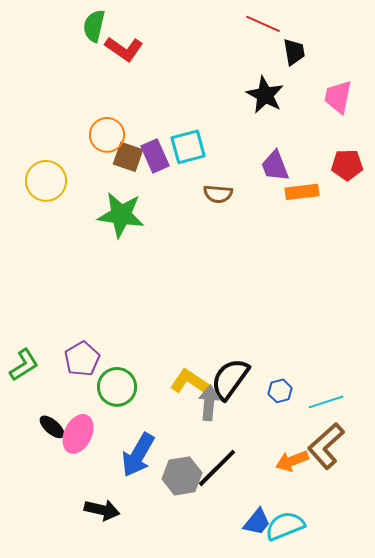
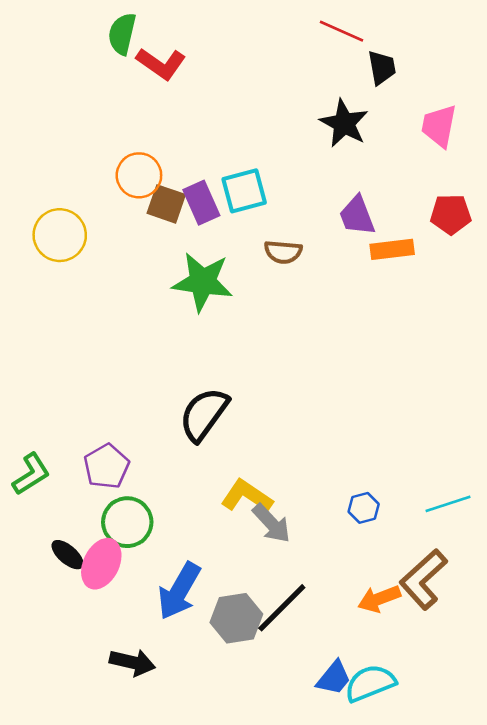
green star: (121, 215) -> (203, 282), moved
black semicircle: (230, 379) -> (204, 414), moved
green circle: (117, 387) -> (127, 522), moved
cyan line: (326, 402) -> (448, 504), moved
gray arrow: (209, 403) -> (271, 523), turned 132

